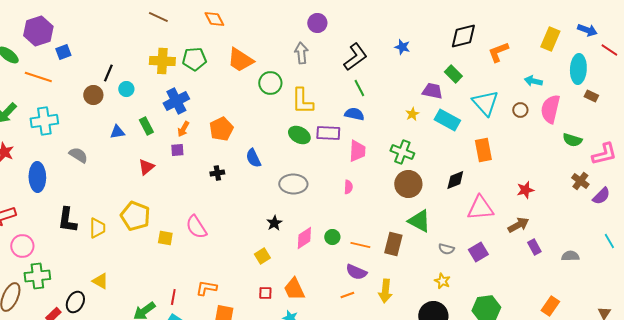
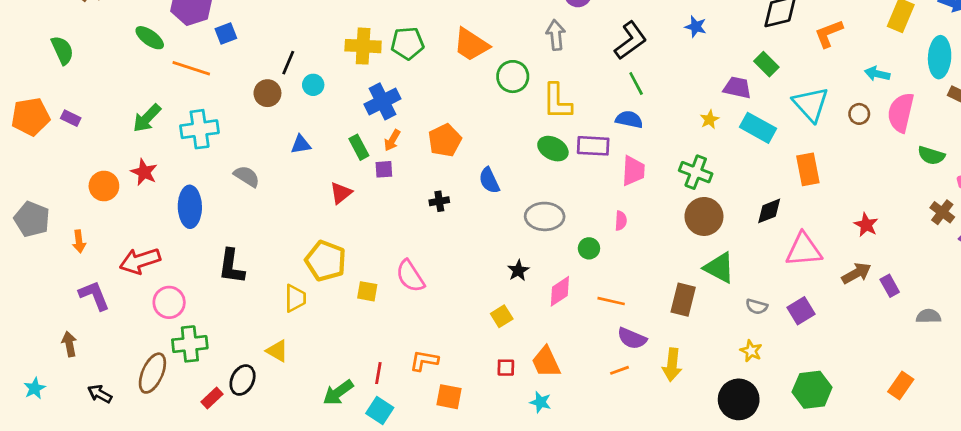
green rectangle: (146, 126) -> (359, 147), moved
red star: (525, 190) -> (866, 225), turned -30
yellow trapezoid: (97, 228) -> (295, 298), moved
green circle: (332, 237) -> (589, 248), moved
orange line: (360, 245) -> (611, 301), moved
purple rectangle: (534, 247) -> (890, 286), moved

